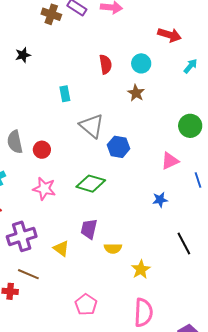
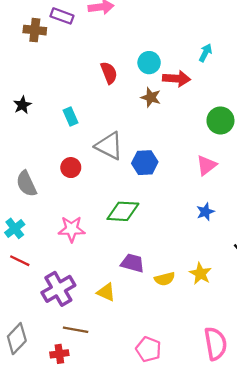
red arrow: (170, 35) -> (177, 79), moved
black star: (23, 55) -> (22, 105), moved
red circle: (42, 150) -> (71, 168), moved
purple trapezoid: (89, 229) -> (133, 263), turned 105
yellow star: (141, 269) -> (200, 274), moved

